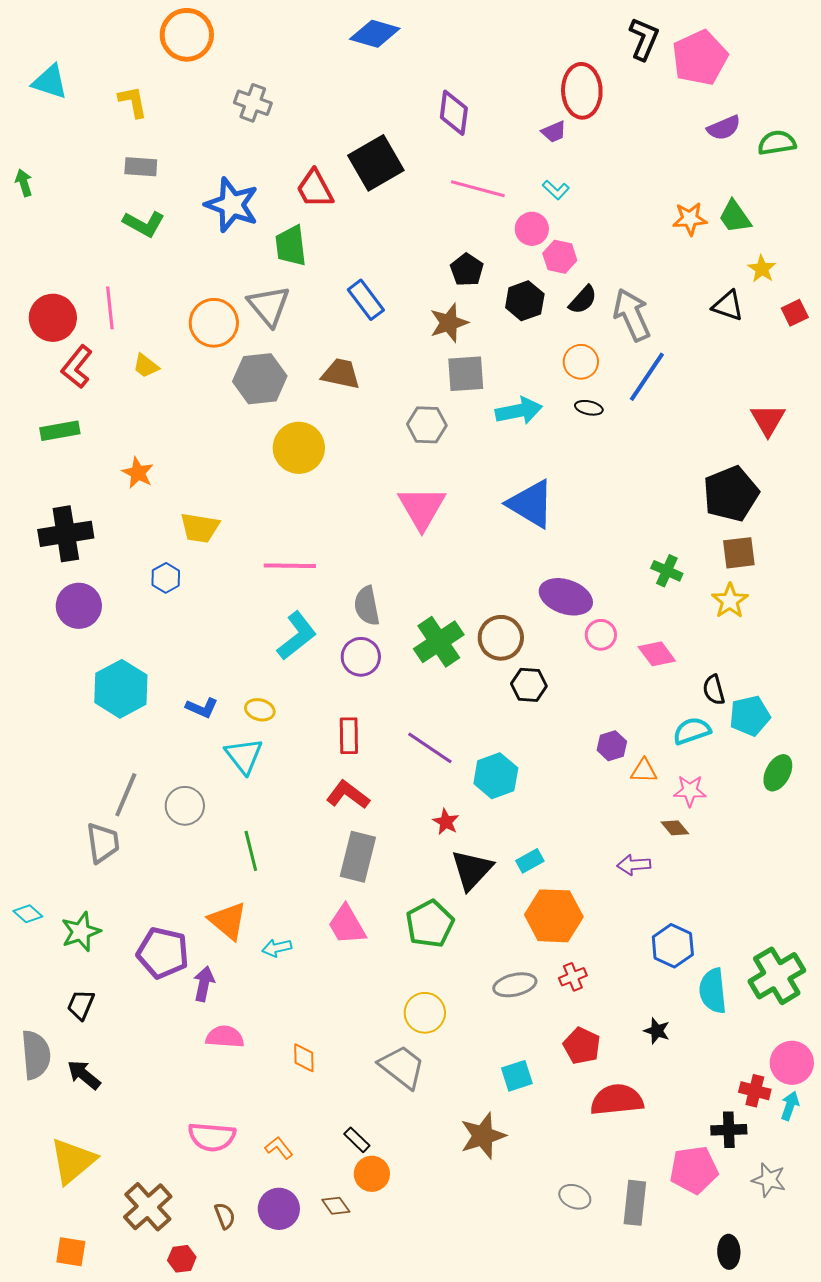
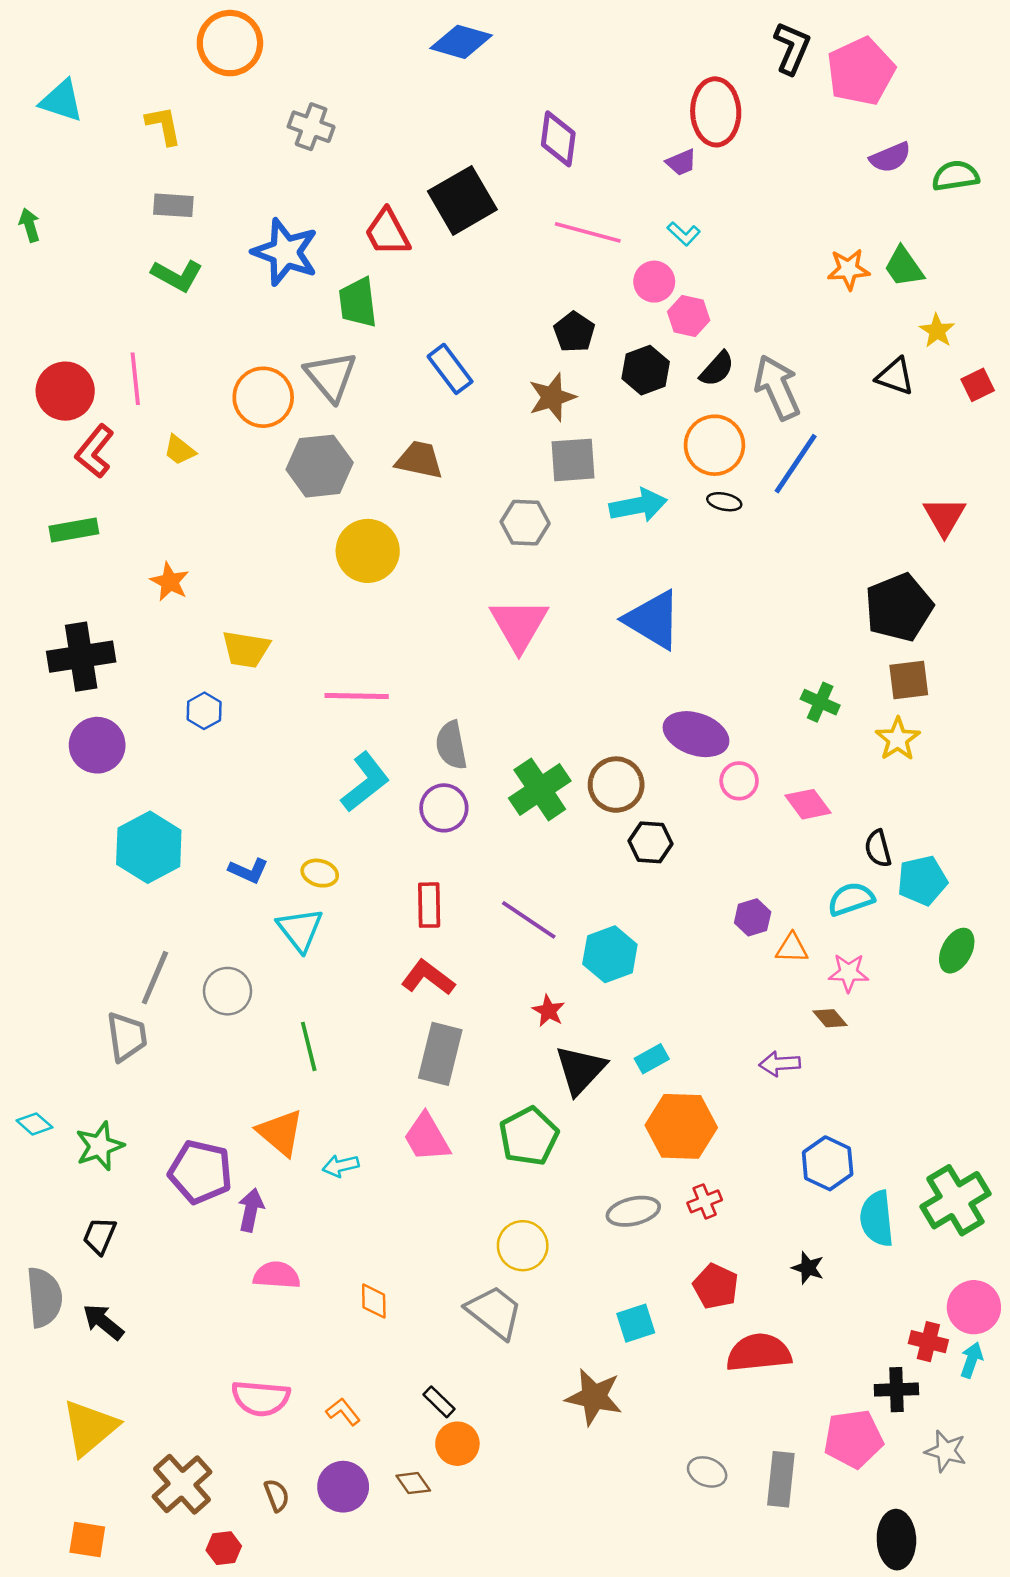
orange circle: (581, 362) -> (714, 445), size x1.4
brown star: (483, 1136) -> (594, 1397), turned 30
black ellipse: (729, 1252) -> (896, 1540), size x1.4

